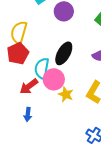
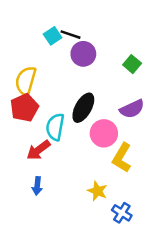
pink circle: (54, 79) -> (104, 133), moved
yellow star: (66, 94) -> (97, 191), moved

